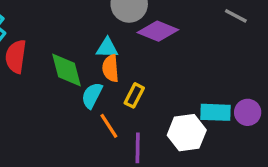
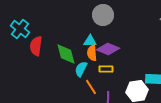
purple diamond: (158, 31) -> (108, 49), moved
yellow rectangle: (134, 95) -> (106, 69), turned 64

